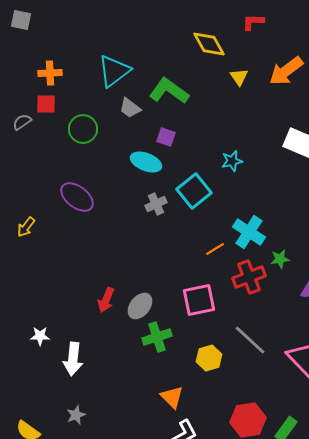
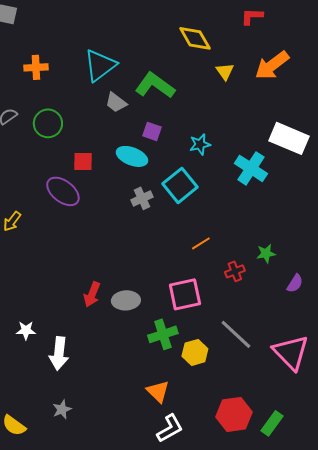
red L-shape: (253, 22) -> (252, 16), moved
red square: (46, 104) -> (83, 161), moved
green circle: (83, 129) -> (48, 123), moved
cyan star: (232, 161) -> (200, 144), moved
cyan cross: (249, 232) -> (251, 168), moved
red cross: (249, 277) -> (235, 271), size x0.6
gray ellipse: (140, 306) -> (126, 300), turned 48
green cross: (157, 337) -> (163, 334), moved

